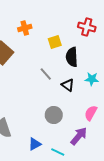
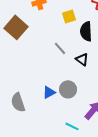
blue triangle: (35, 144) -> (49, 92), moved

